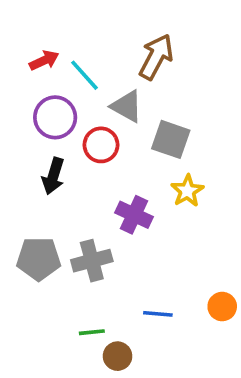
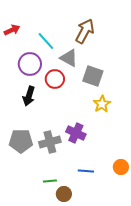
red arrow: (44, 60) -> (12, 30), moved
purple cross: (134, 215) -> (76, 133), moved

